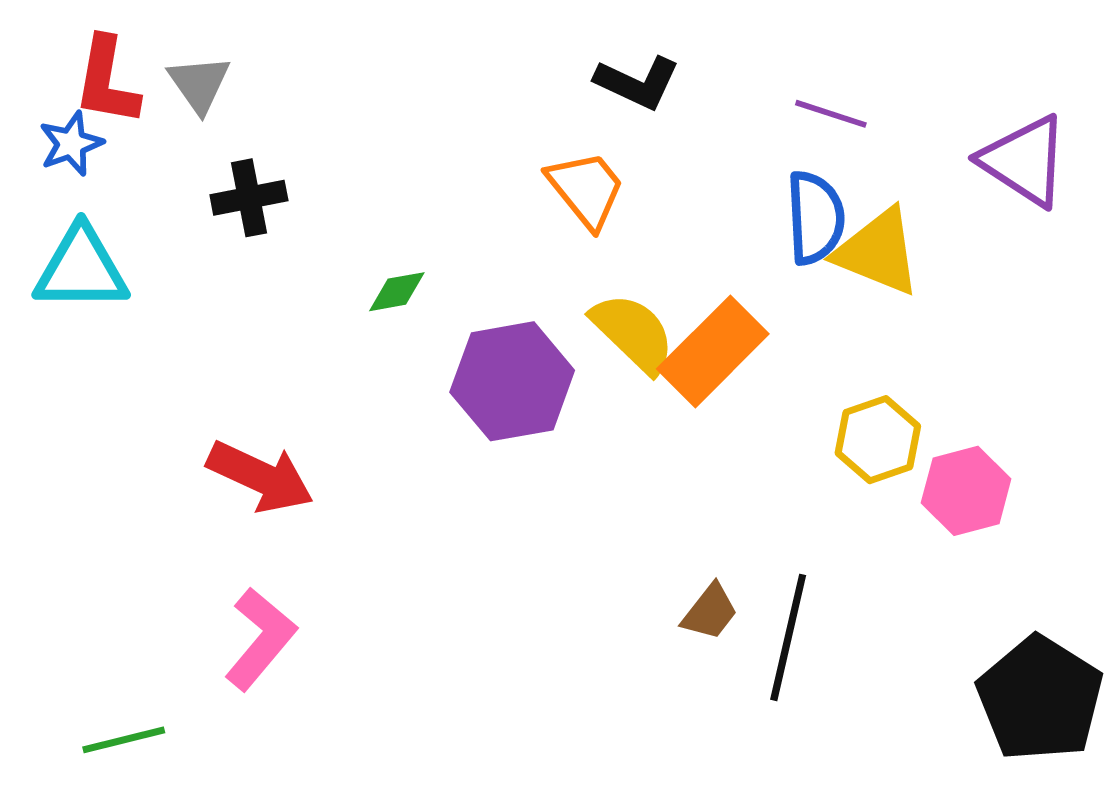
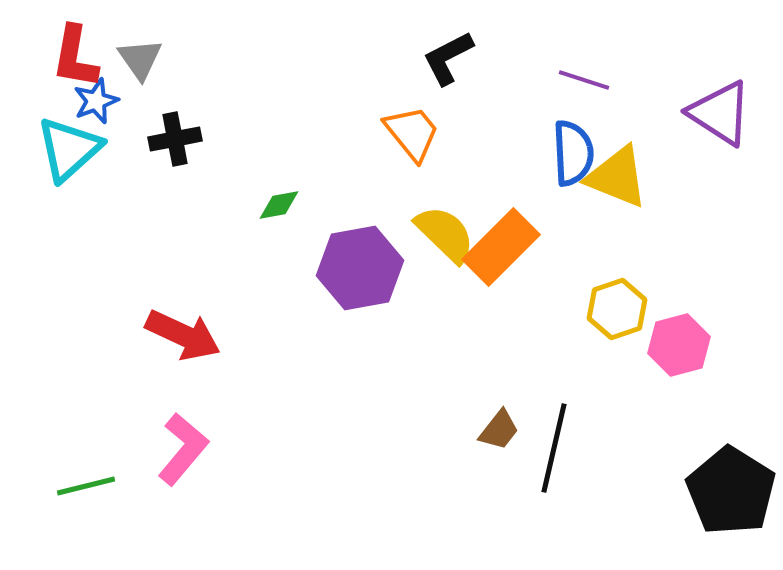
black L-shape: (637, 83) -> (448, 58), turned 128
blue star: (71, 144) -> (96, 101), moved
cyan triangle: (81, 269) -> (69, 149), moved, turned -42
green line: (124, 740) -> (86, 486), moved

